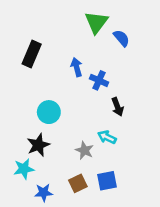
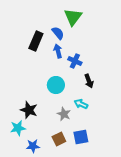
blue semicircle: (121, 38) -> (58, 33), moved
black rectangle: (32, 54) -> (36, 41), moved
cyan circle: (49, 112) -> (56, 85), moved
black star: (38, 145) -> (29, 110), turned -30

